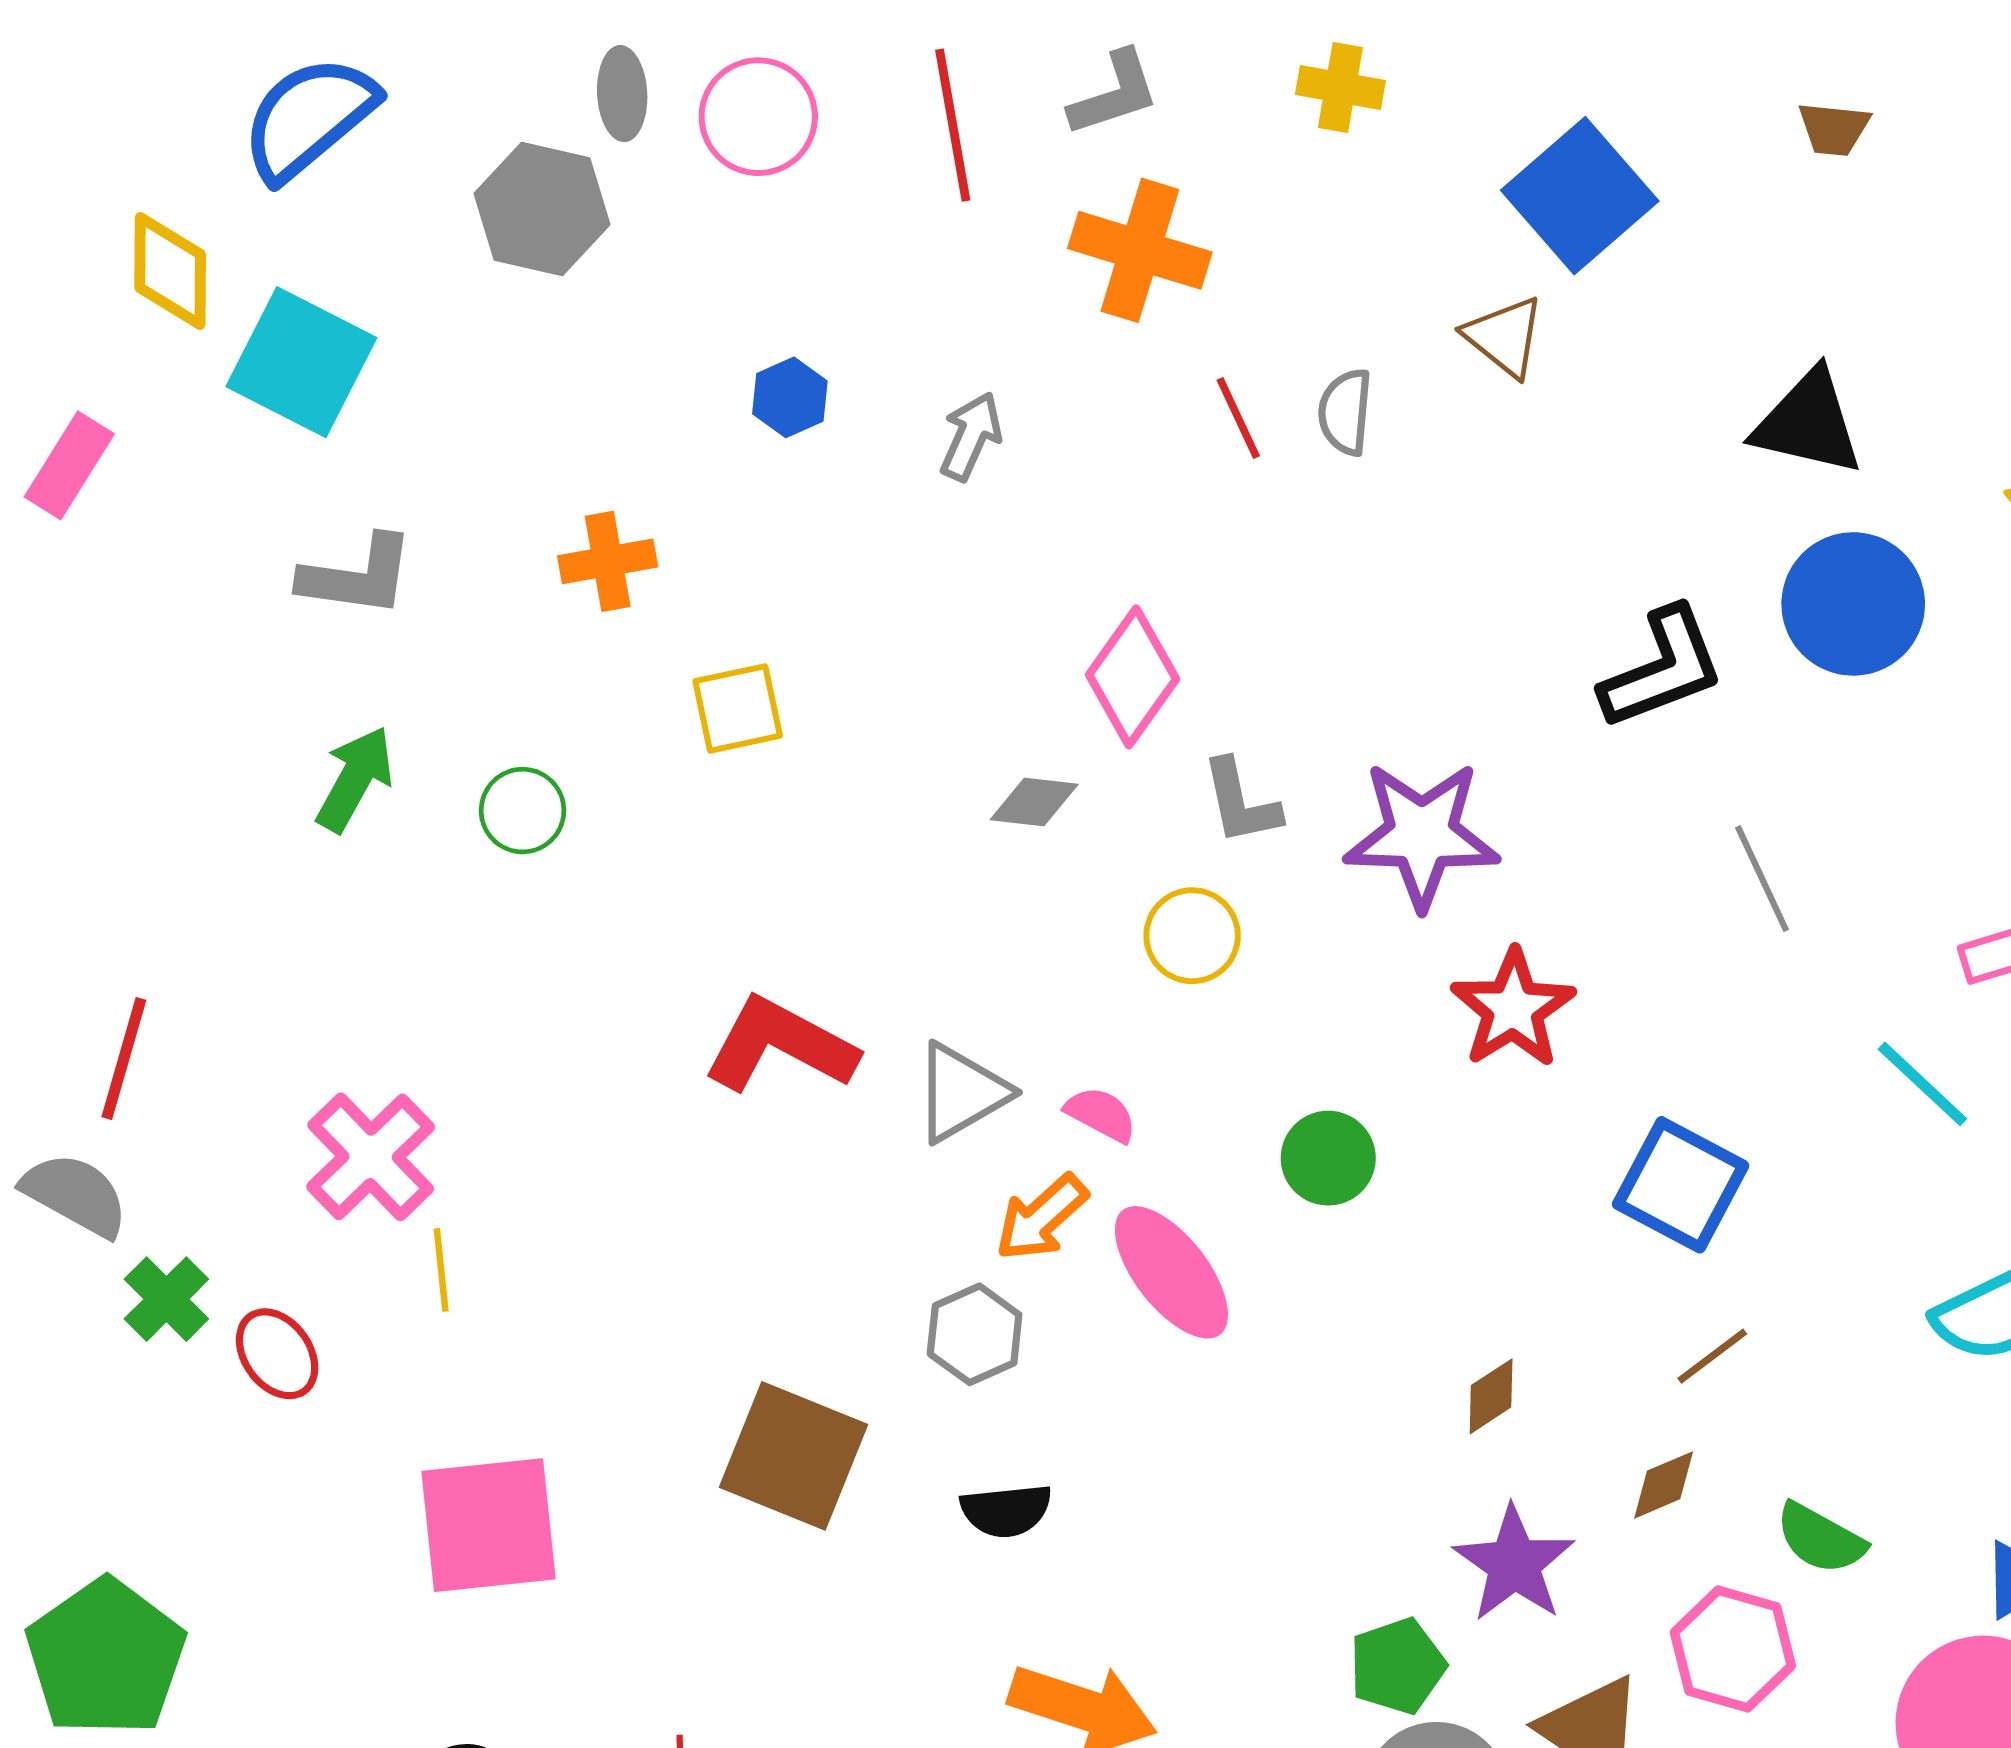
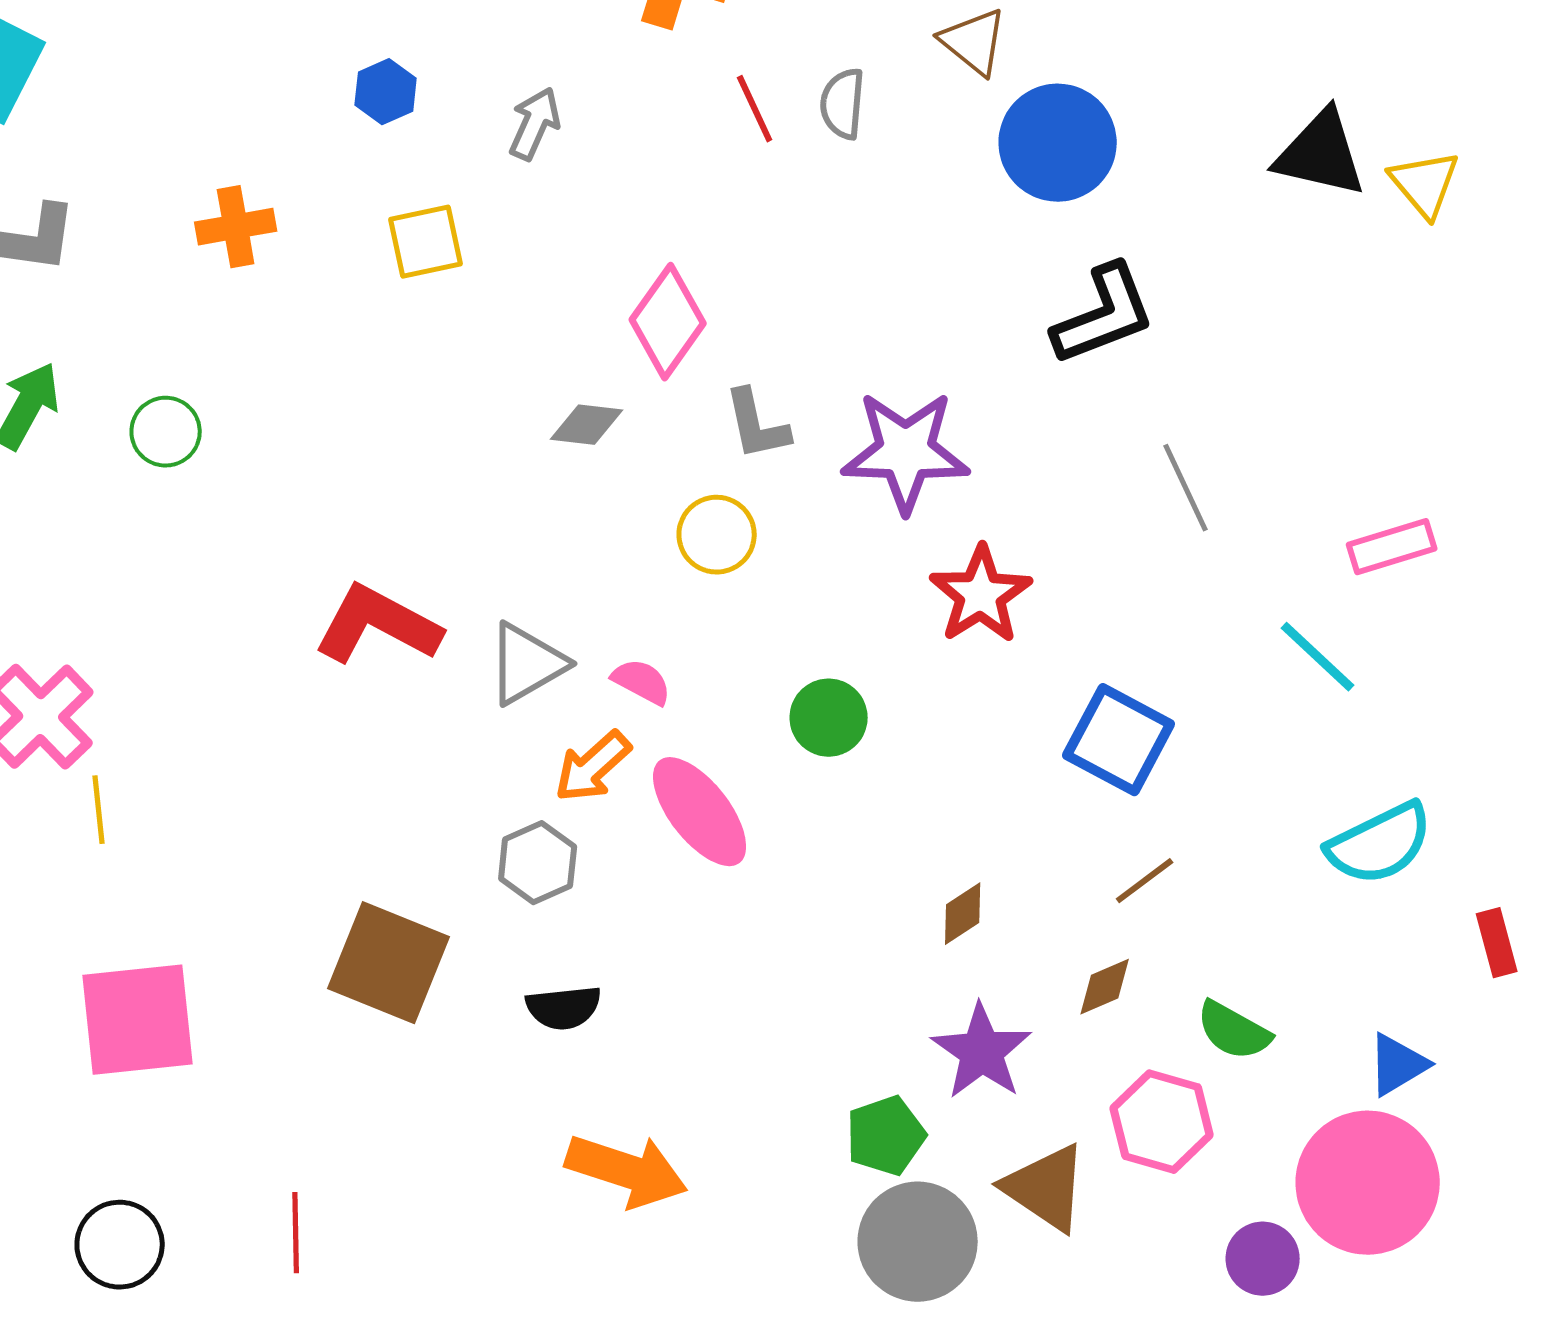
black triangle: (1808, 423) -> (1321, 154), moved
blue circle: (1853, 604) -> (1058, 143), moved
yellow square: (738, 708) -> (426, 242), moved

